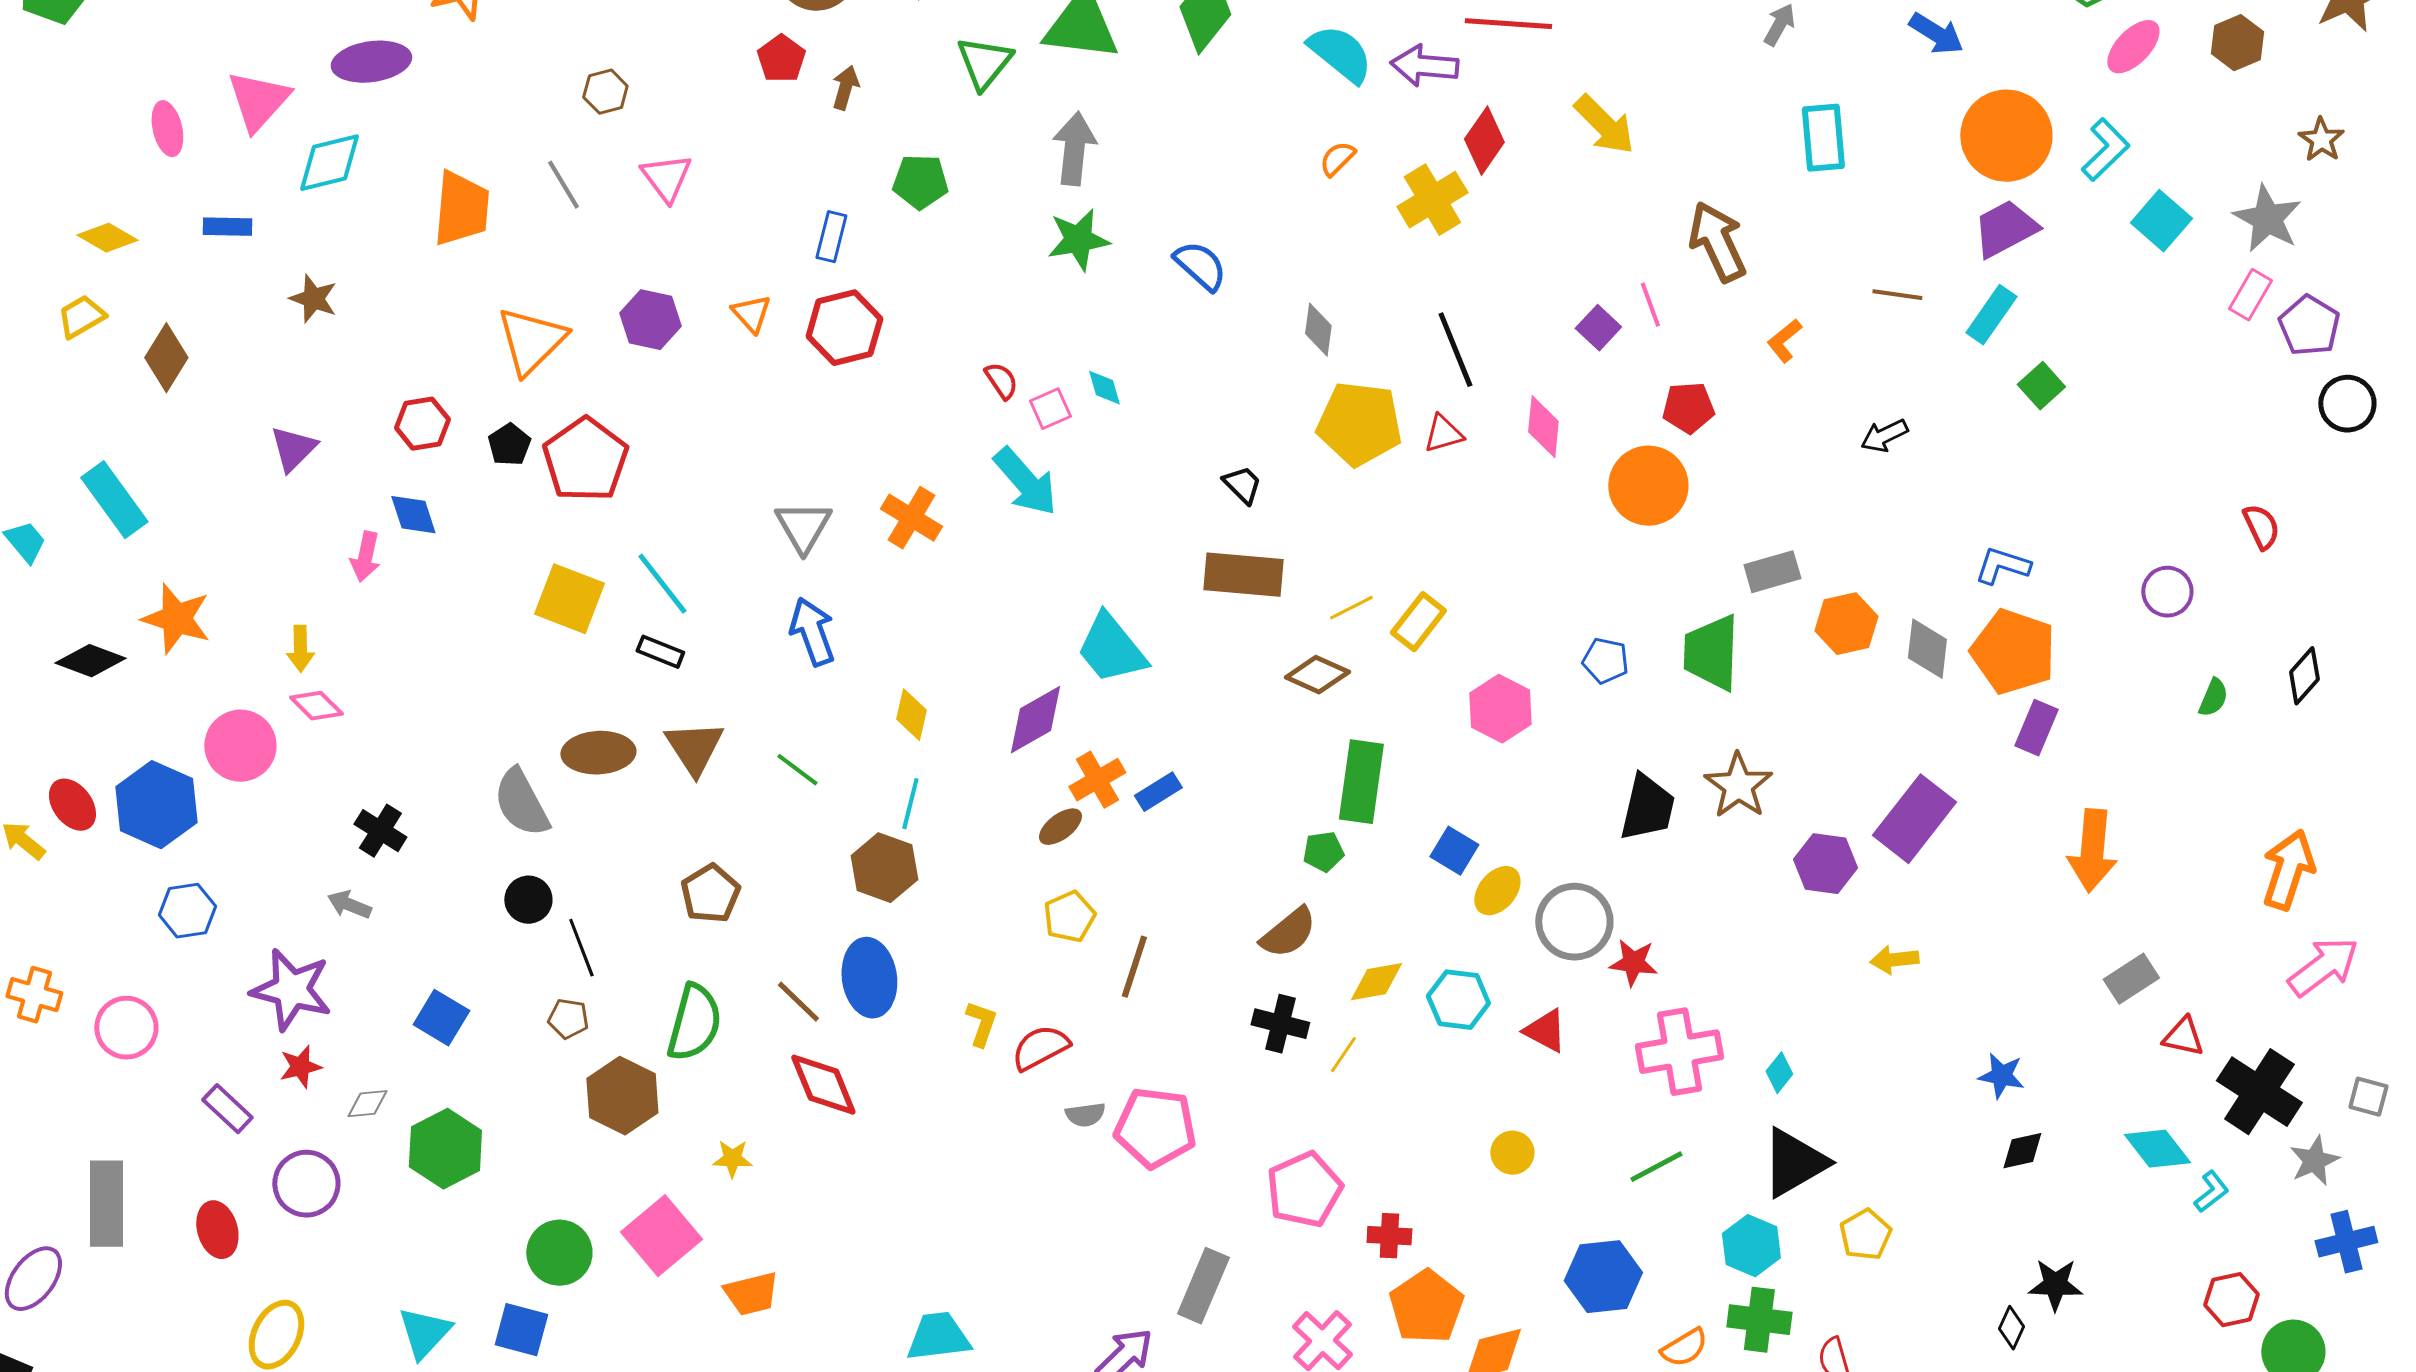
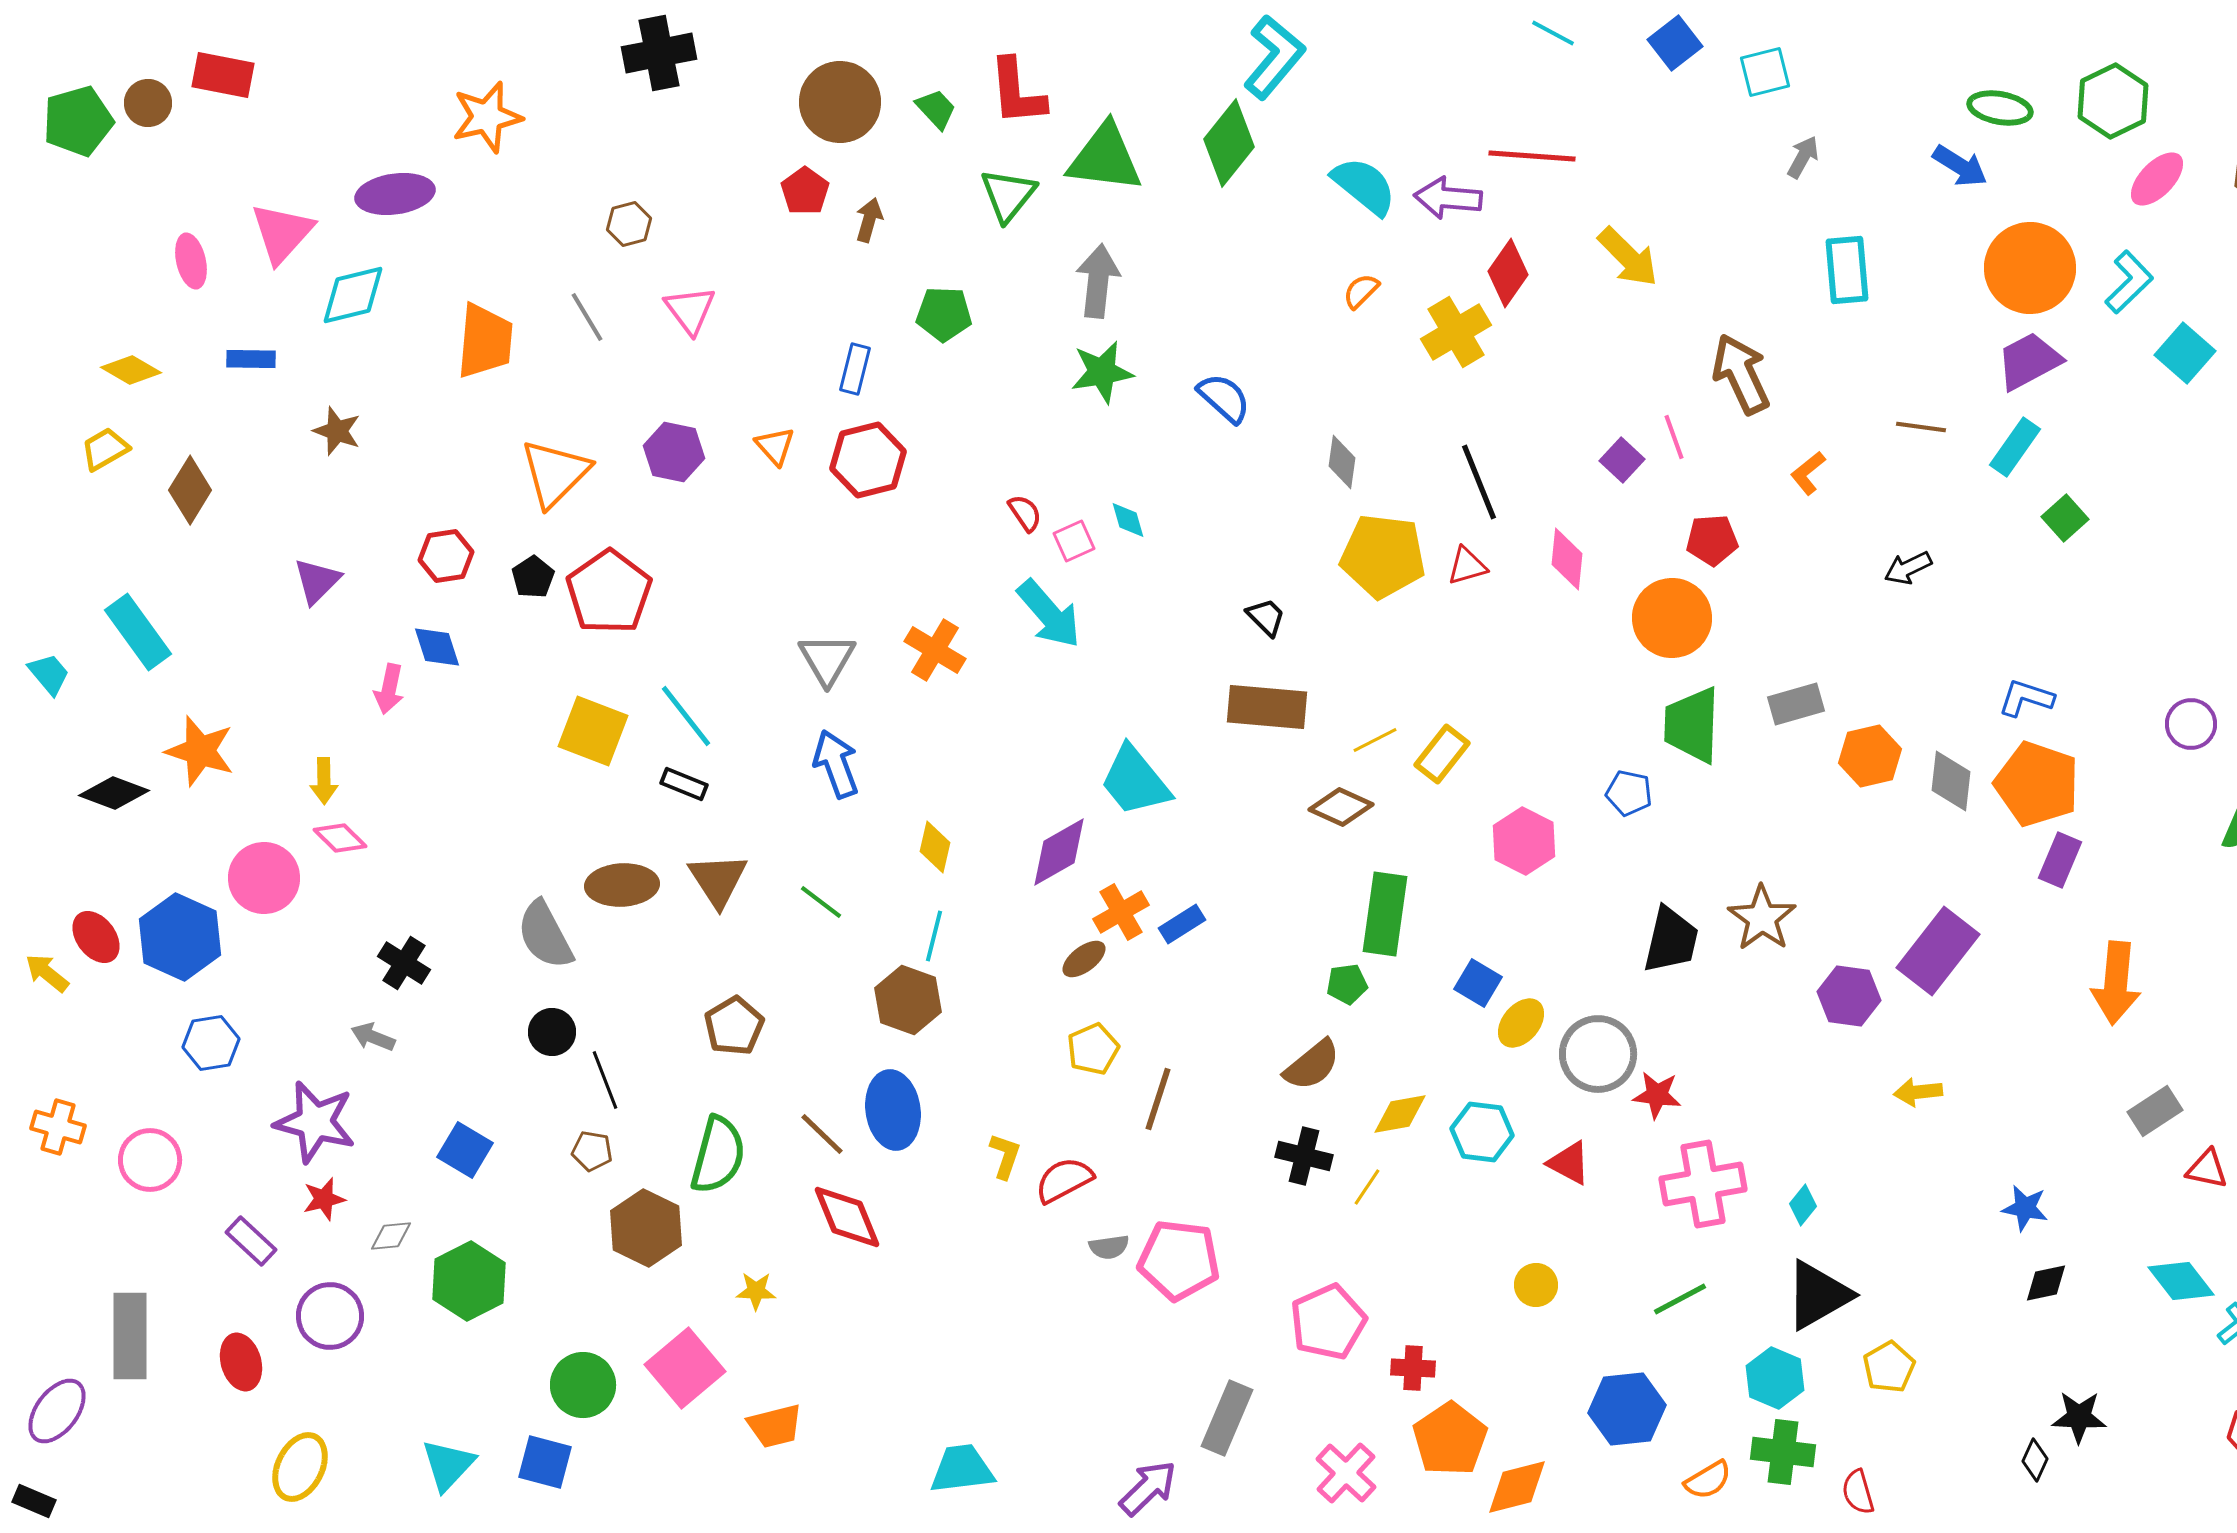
green trapezoid: (1711, 653) -> (1692, 725), moved

